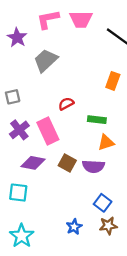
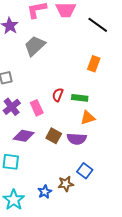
red semicircle: (66, 104) -> (58, 95), moved, turned -40
pink rectangle: (48, 131) -> (37, 108), size x0.7
brown star: (108, 226) -> (66, 184), moved
blue star: (74, 227) -> (45, 192), moved

